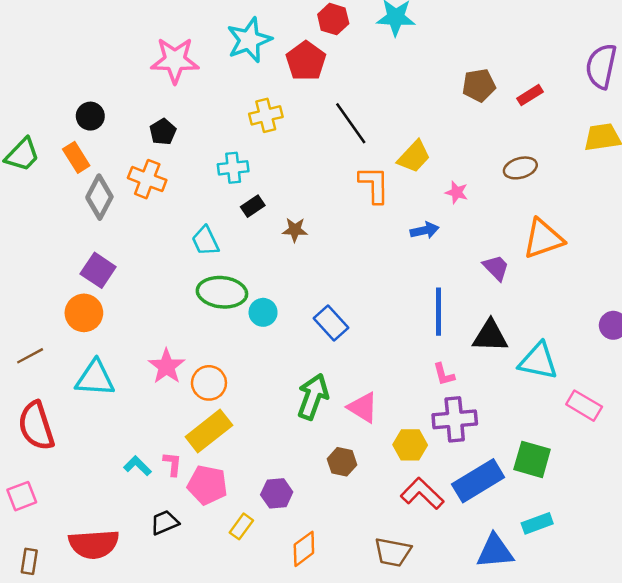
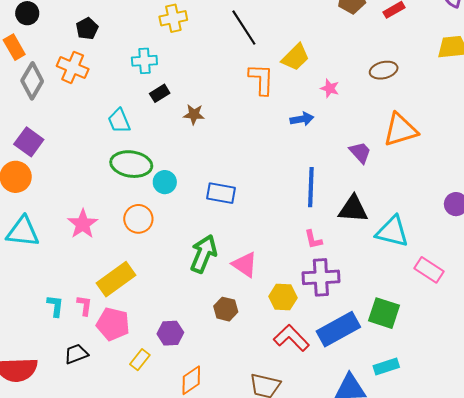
blue rectangle: (331, 323) -> (221, 193), turned -40
orange circle: (209, 383) -> (138, 219), moved
cyan L-shape: (137, 466) -> (55, 306), turned 50

